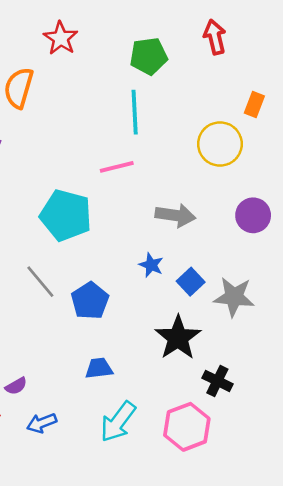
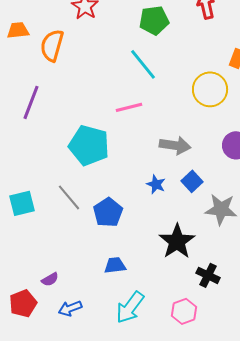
cyan line: (135, 112) -> (143, 64), turned -36
blue square: (191, 282) -> (192, 181), moved
pink hexagon: (187, 427) -> (184, 311), size x0.7

